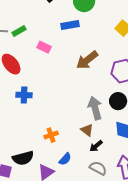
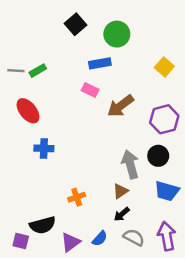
pink rectangle: (44, 47) -> (90, 90), moved
brown triangle: (87, 130) -> (120, 191), turned 48
black arrow: (96, 146) -> (122, 214), moved
blue semicircle: (65, 159) -> (100, 239), moved

